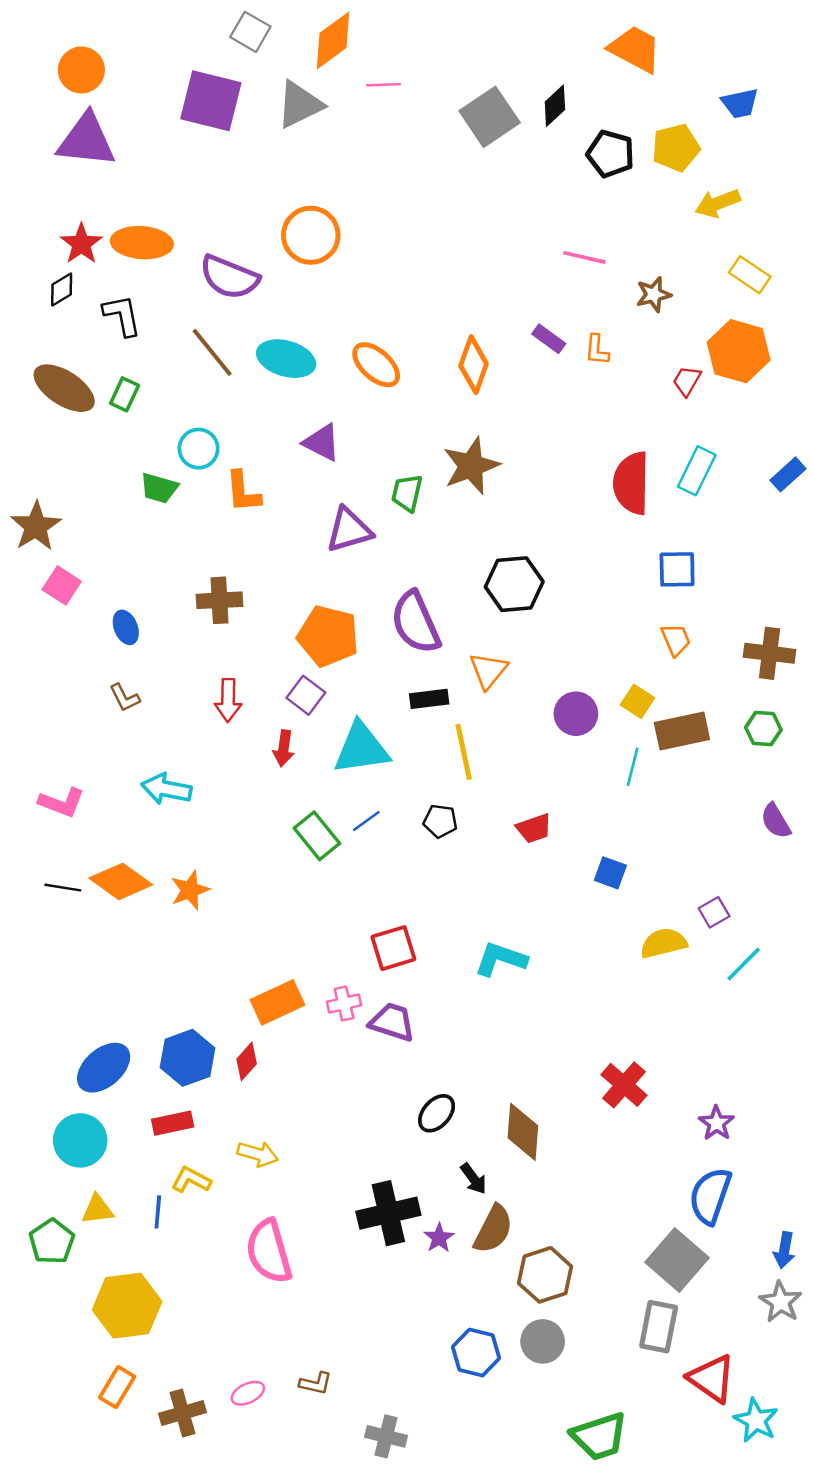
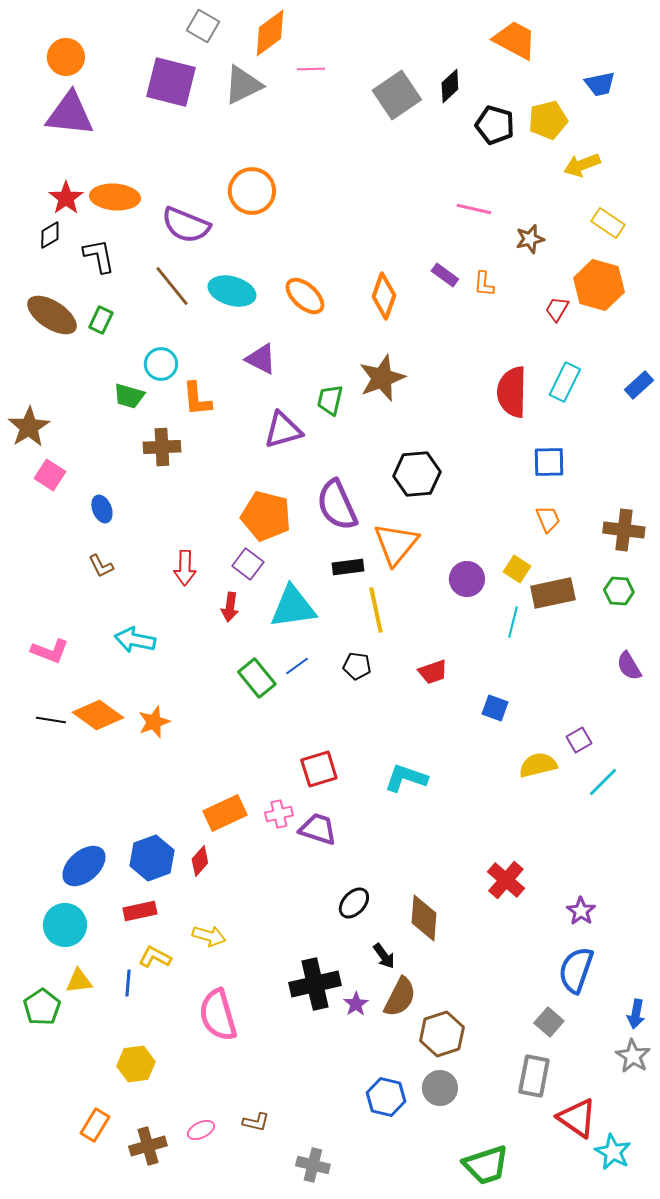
brown cross: (220, 600) -> (162, 447), moved
orange triangle: (488, 671) -> (396, 544), size x1.4
gray square: (677, 1260) -> (549, 1022), size x0.6
yellow hexagon: (127, 1306) -> (136, 1064), moved, size x0.7

